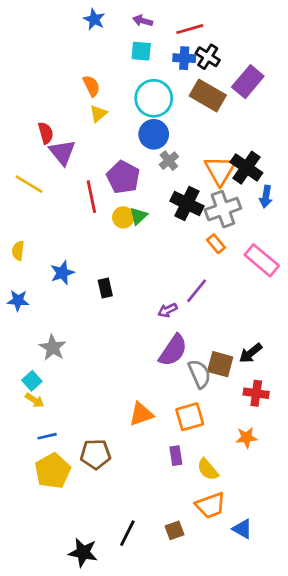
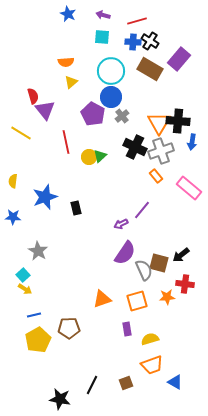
orange semicircle: (91, 86) -> (66, 62), turned 112
black cross: (246, 168) -> (178, 121), turned -30
purple pentagon: (123, 177) -> (93, 114), moved
blue star: (62, 273) -> (45, 197), size x1.4
orange star: (246, 438) -> (167, 297), moved
yellow semicircle: (208, 469) -> (150, 339), turned 114

